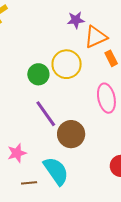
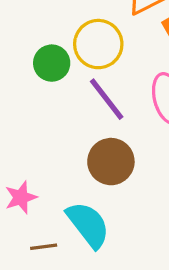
purple line: (46, 114) -> (107, 99), moved

